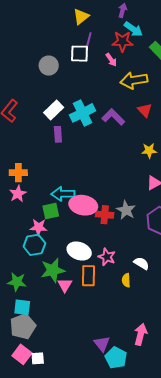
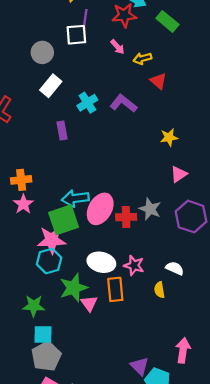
pink arrow: (111, 60) -> (117, 47), moved
yellow arrow: (134, 80) -> (142, 59), size x0.6
white rectangle: (54, 110) -> (51, 86), moved
red triangle: (145, 110) -> (158, 81), moved
cyan cross: (83, 113) -> (87, 103), size x0.7
pink ellipse: (83, 205) -> (100, 209), turned -64
green square: (51, 211) -> (64, 220), size x1.5
pink star: (39, 227) -> (52, 240), size x1.4

